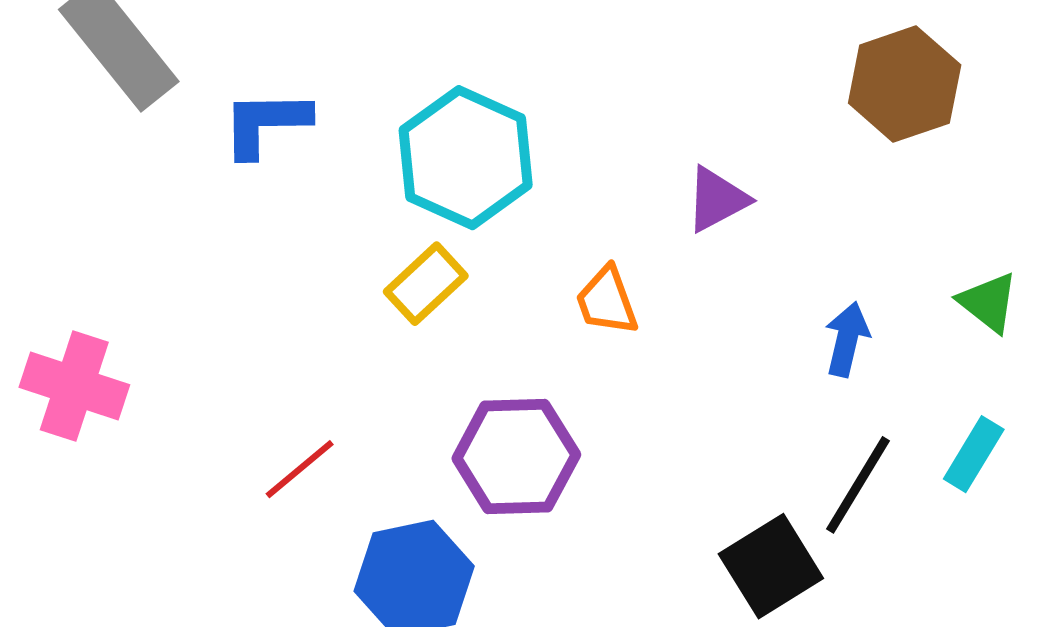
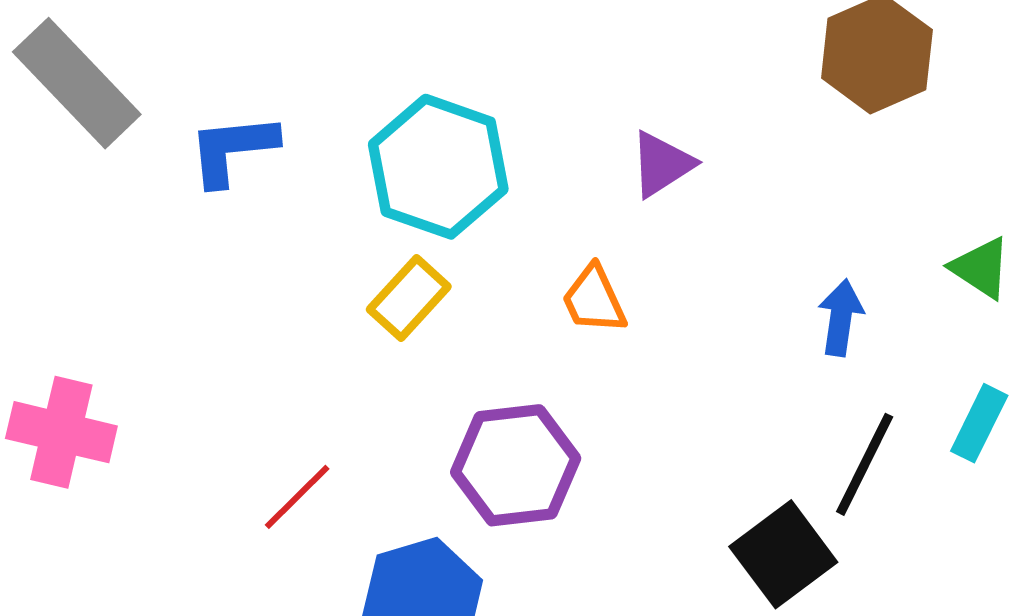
purple triangle: (717, 199) -> (662, 164), moved

